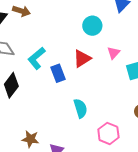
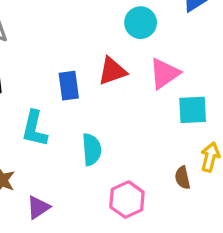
pink triangle: (114, 53) -> (164, 73), size x1.5
cyan L-shape: (37, 58) -> (34, 129), moved, turned -50

